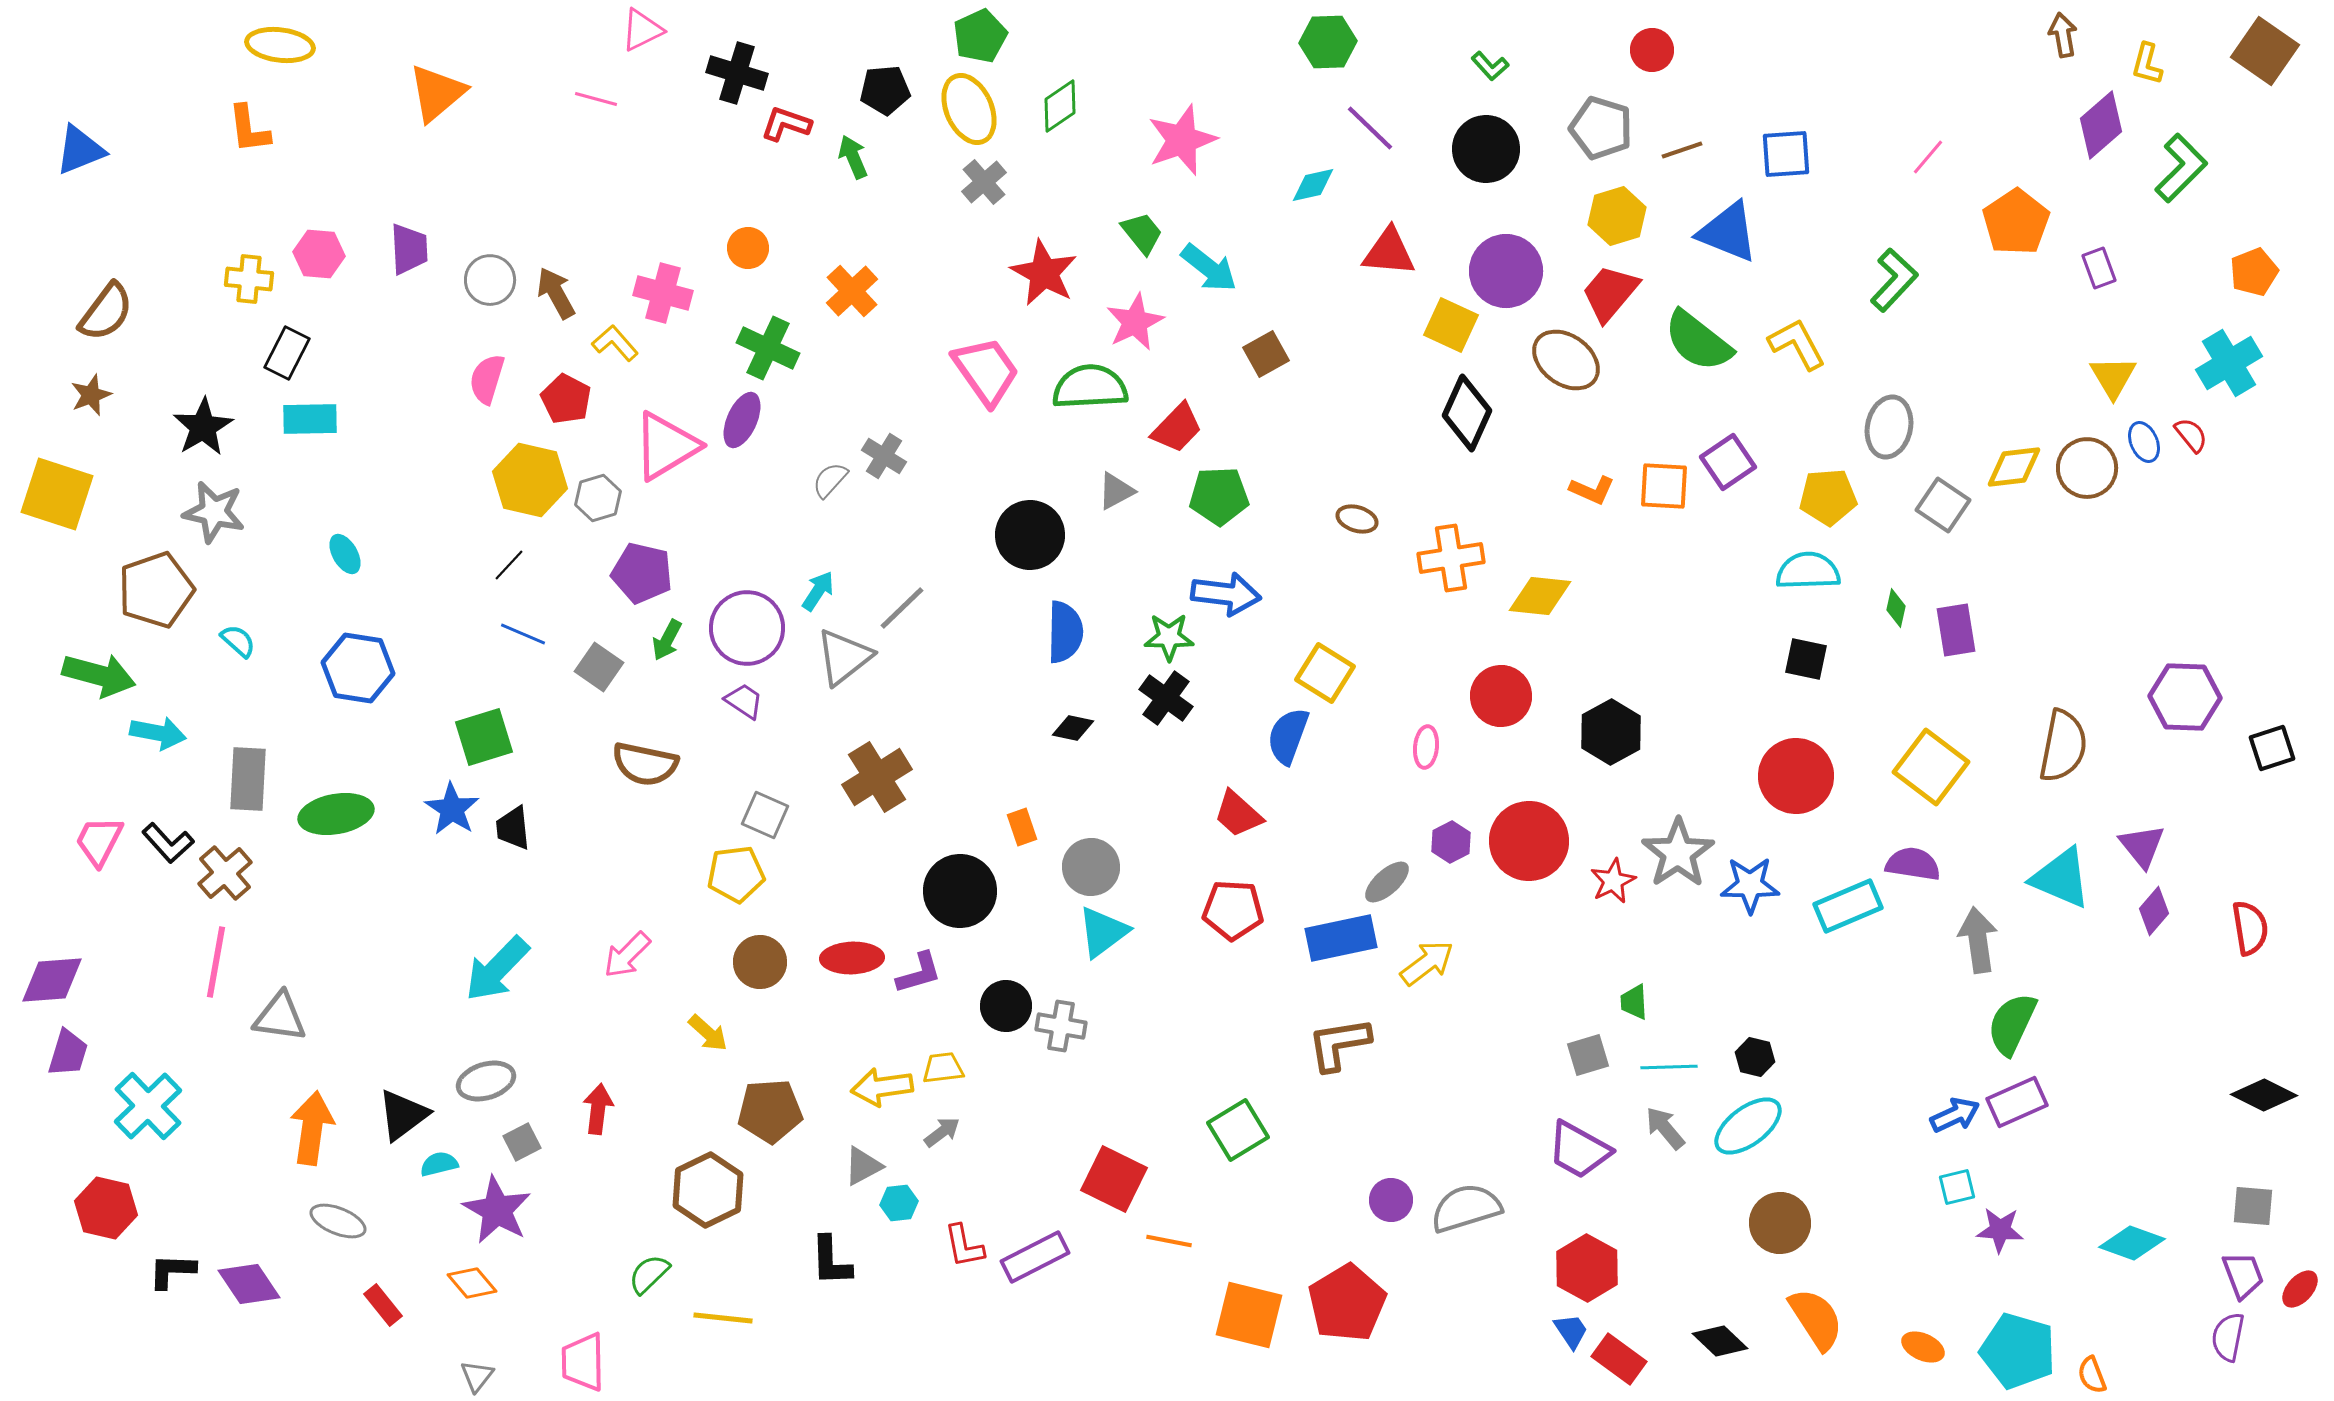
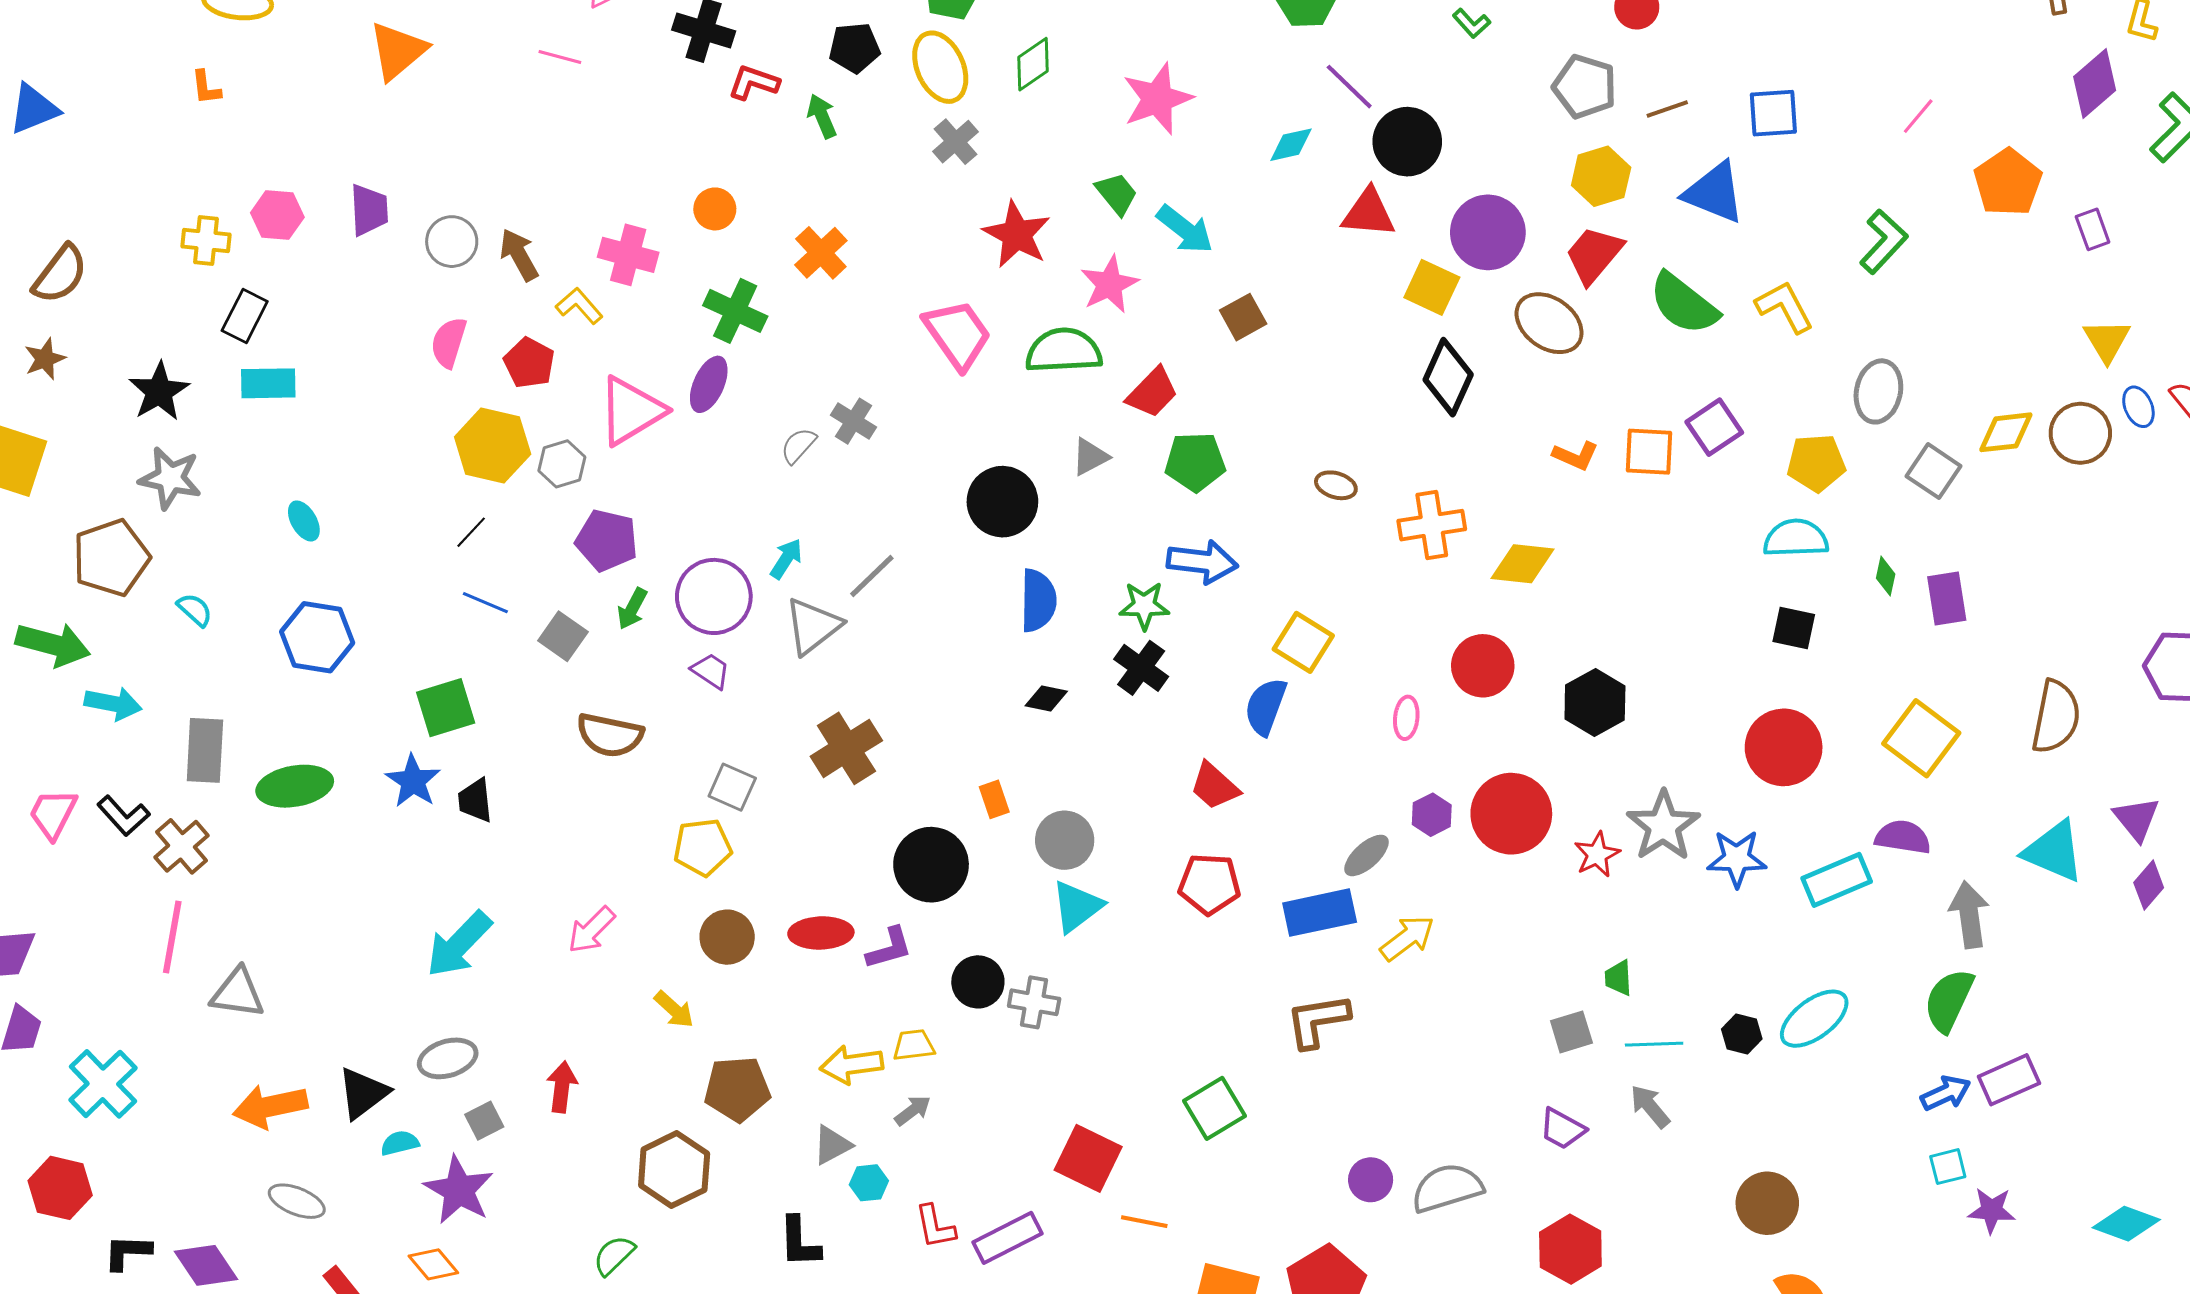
orange L-shape: (249, 129) -> (206, 88), size x0.7
black circle: (1486, 149) -> (1407, 142), moved
green semicircle: (2012, 1024) -> (1949, 1000), moved
cyan ellipse: (1748, 1126) -> (1814, 1019), moved
orange arrow: (312, 1128) -> (270, 1106), turned -110
purple trapezoid: (1579, 1150) -> (1562, 1129), size x0.7

